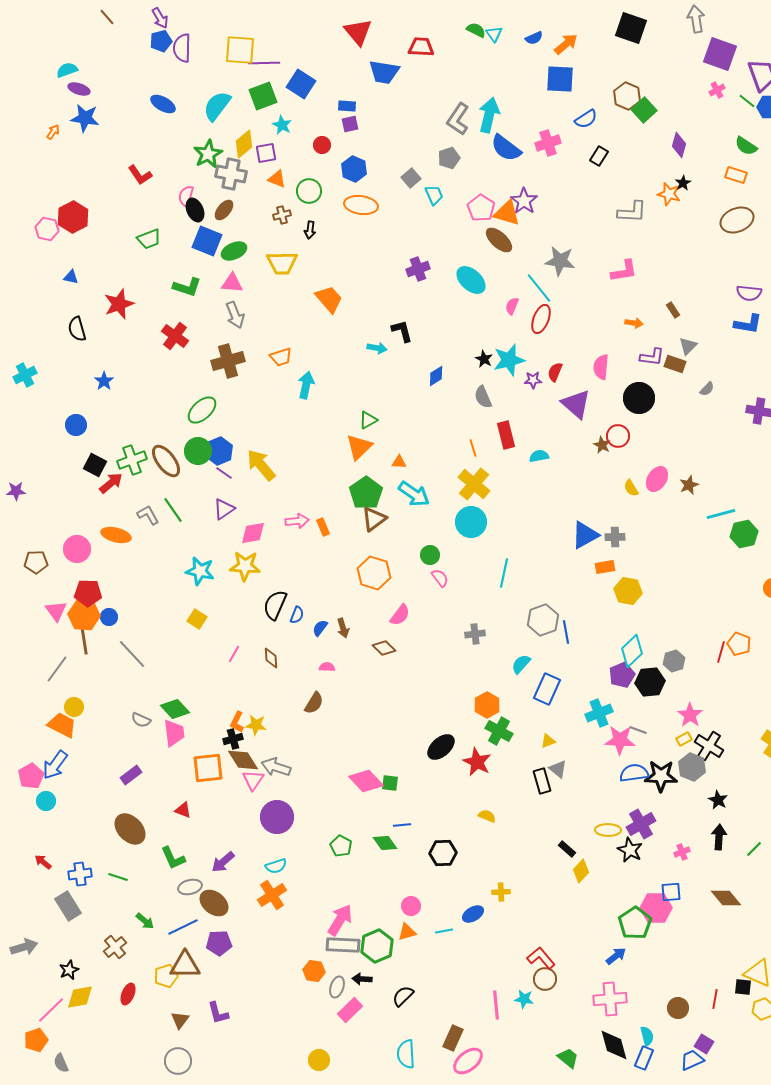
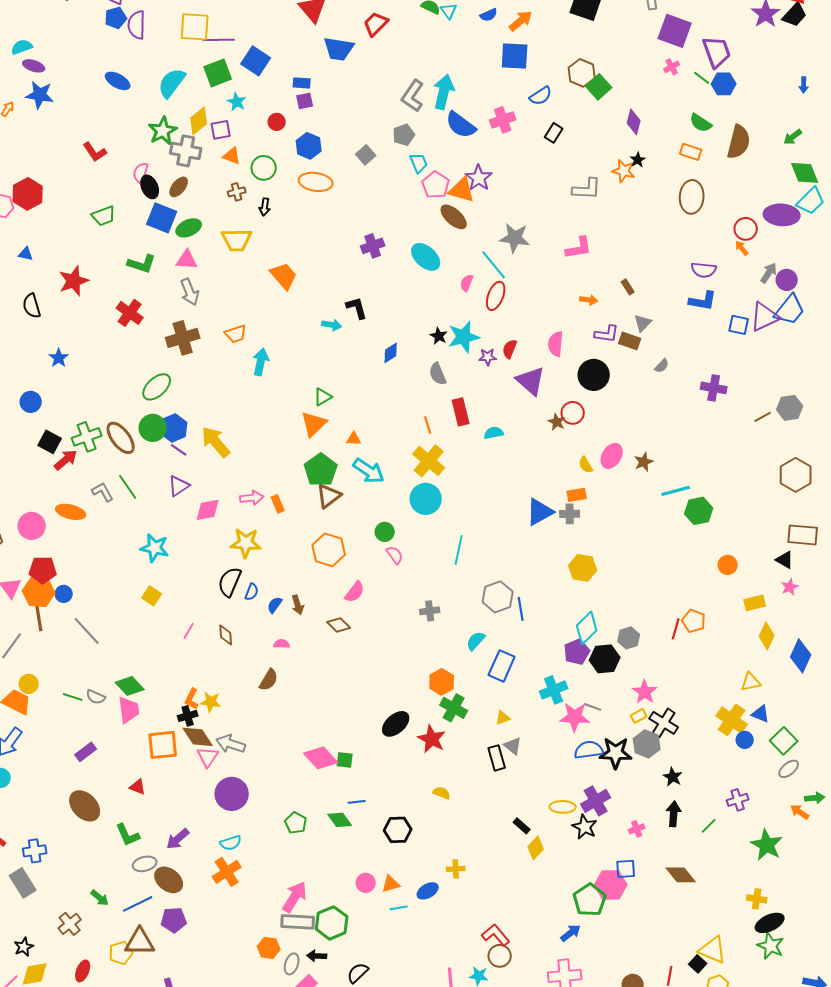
red trapezoid: (421, 47) -> (376, 24), turned -48
cyan trapezoid: (434, 195) -> (419, 163), moved
brown ellipse: (737, 220) -> (692, 197), turned -64
yellow star: (245, 566) -> (246, 543), moved
orange rectangle: (605, 567) -> (577, 495), moved
green line: (118, 877) -> (73, 697), moved
orange triangle: (407, 932) -> (391, 884), moved
black square: (743, 987) -> (698, 964), turned 36

